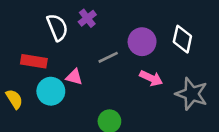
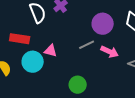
gray line: (108, 57) -> (87, 45), moved

